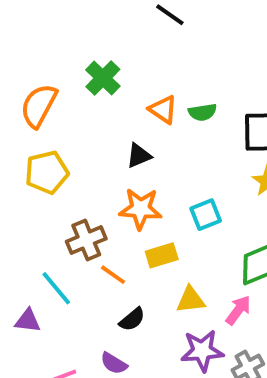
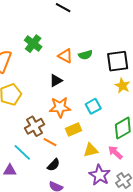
pink arrow: (238, 310) -> (115, 152), turned -77
black semicircle: (132, 319) -> (54, 165), moved
purple star: (202, 351) -> (100, 175), turned -30

